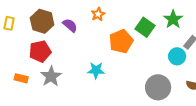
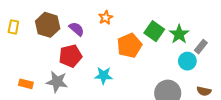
green star: (173, 19) -> (179, 34), moved
red pentagon: (40, 51) -> (70, 56), moved
gray star: (51, 76) -> (57, 82), turned -30

